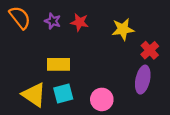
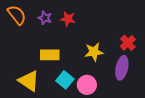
yellow star: (123, 29) -> (94, 52), moved
cyan square: (63, 94) -> (65, 80), moved, turned -36

